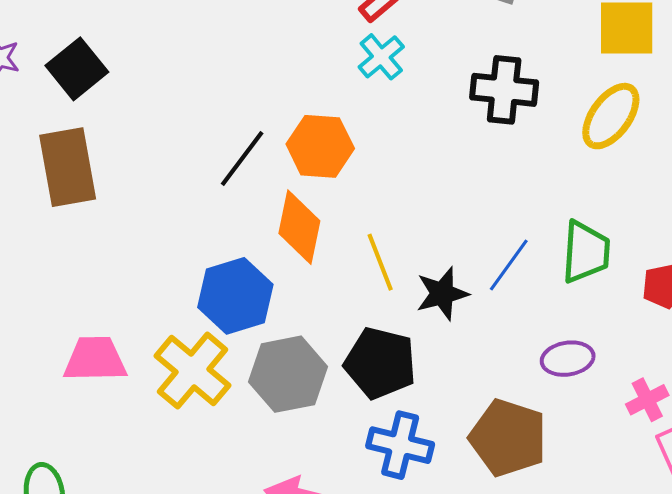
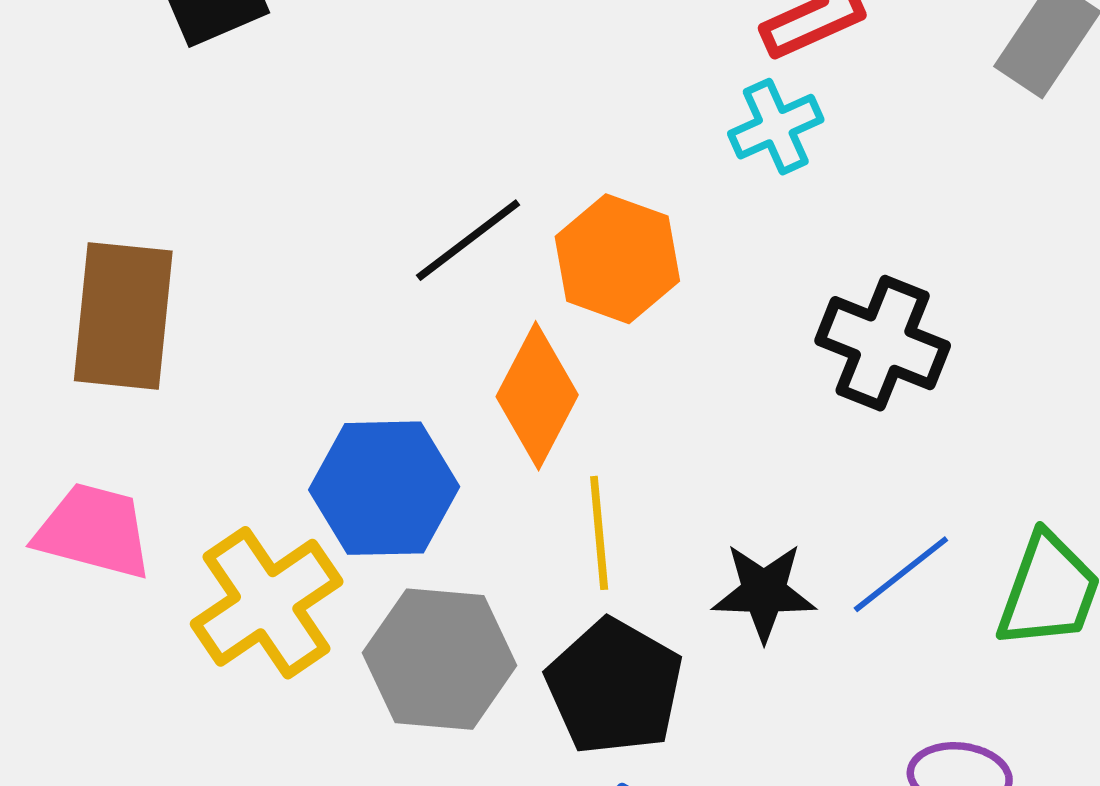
black cross: (504, 90) -> (883, 343), moved
brown rectangle: (68, 167) -> (123, 316), moved
yellow line: (380, 262) -> (599, 533), moved

